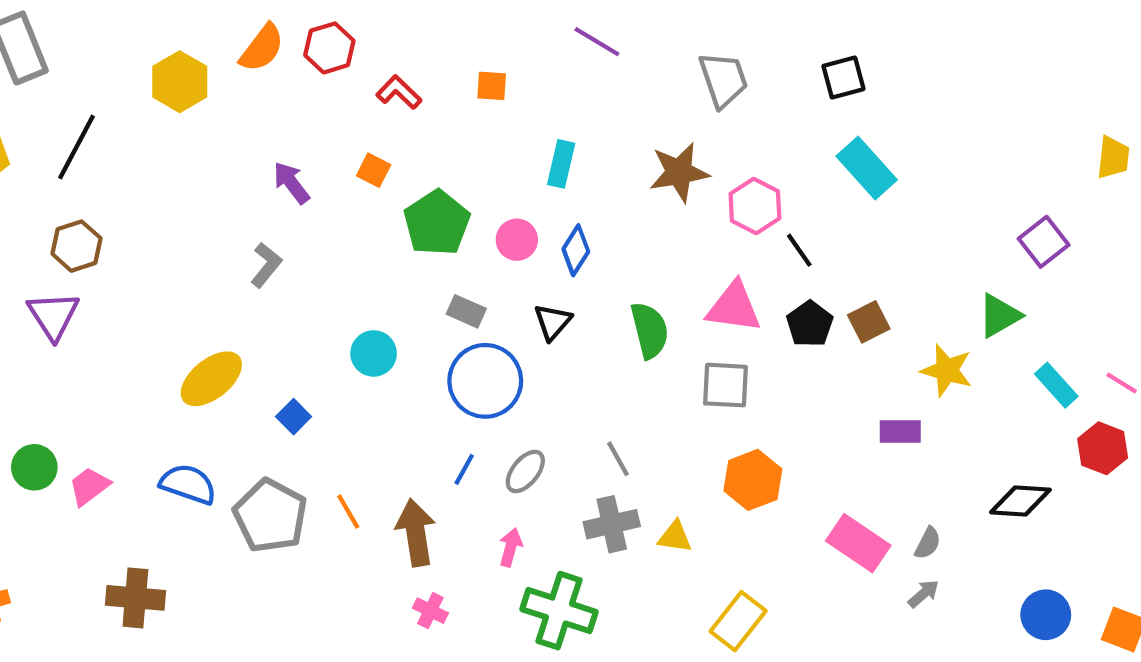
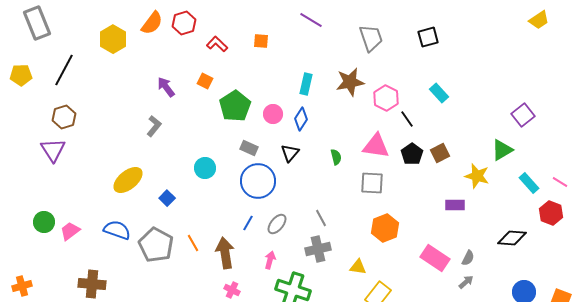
yellow trapezoid: (1113, 158) -> (539, 20), moved, turned 50
cyan rectangle: (561, 164) -> (306, 84), moved
cyan rectangle: (867, 168) -> (439, 93), moved, size x0.7
green semicircle: (650, 330) -> (336, 157), size x0.6
yellow triangle: (675, 537) -> (358, 267), moved

